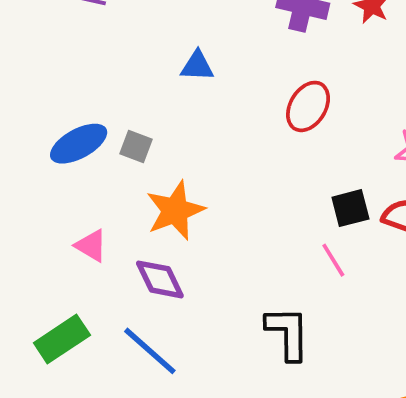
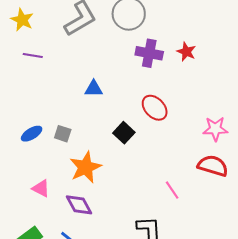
red ellipse: (308, 106) -> (155, 108), turned -72
blue ellipse: (79, 144) -> (32, 134), size x0.7
black square: (350, 208) -> (124, 133), moved, turned -30

